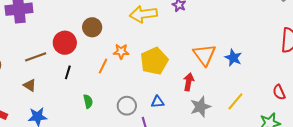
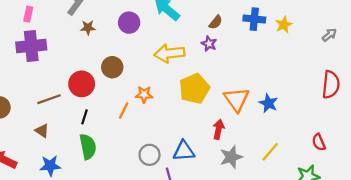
yellow pentagon: (154, 61) -> (194, 89), moved
green semicircle: (88, 101) -> (88, 147), moved, size x1.6
blue triangle: (158, 102) -> (184, 151), size x1.5

